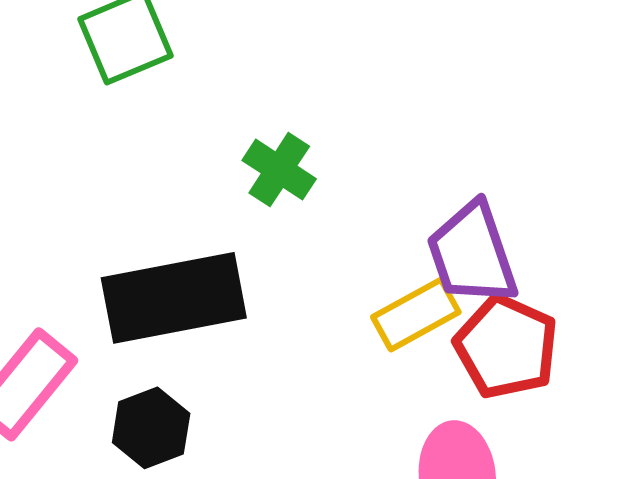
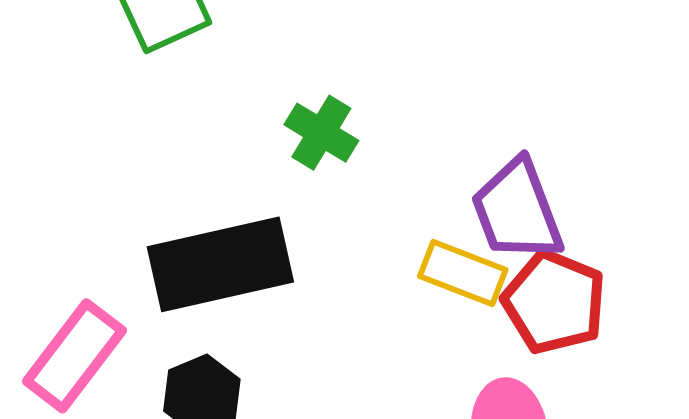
yellow rectangle: (416, 315) -> (463, 273), turned 52

